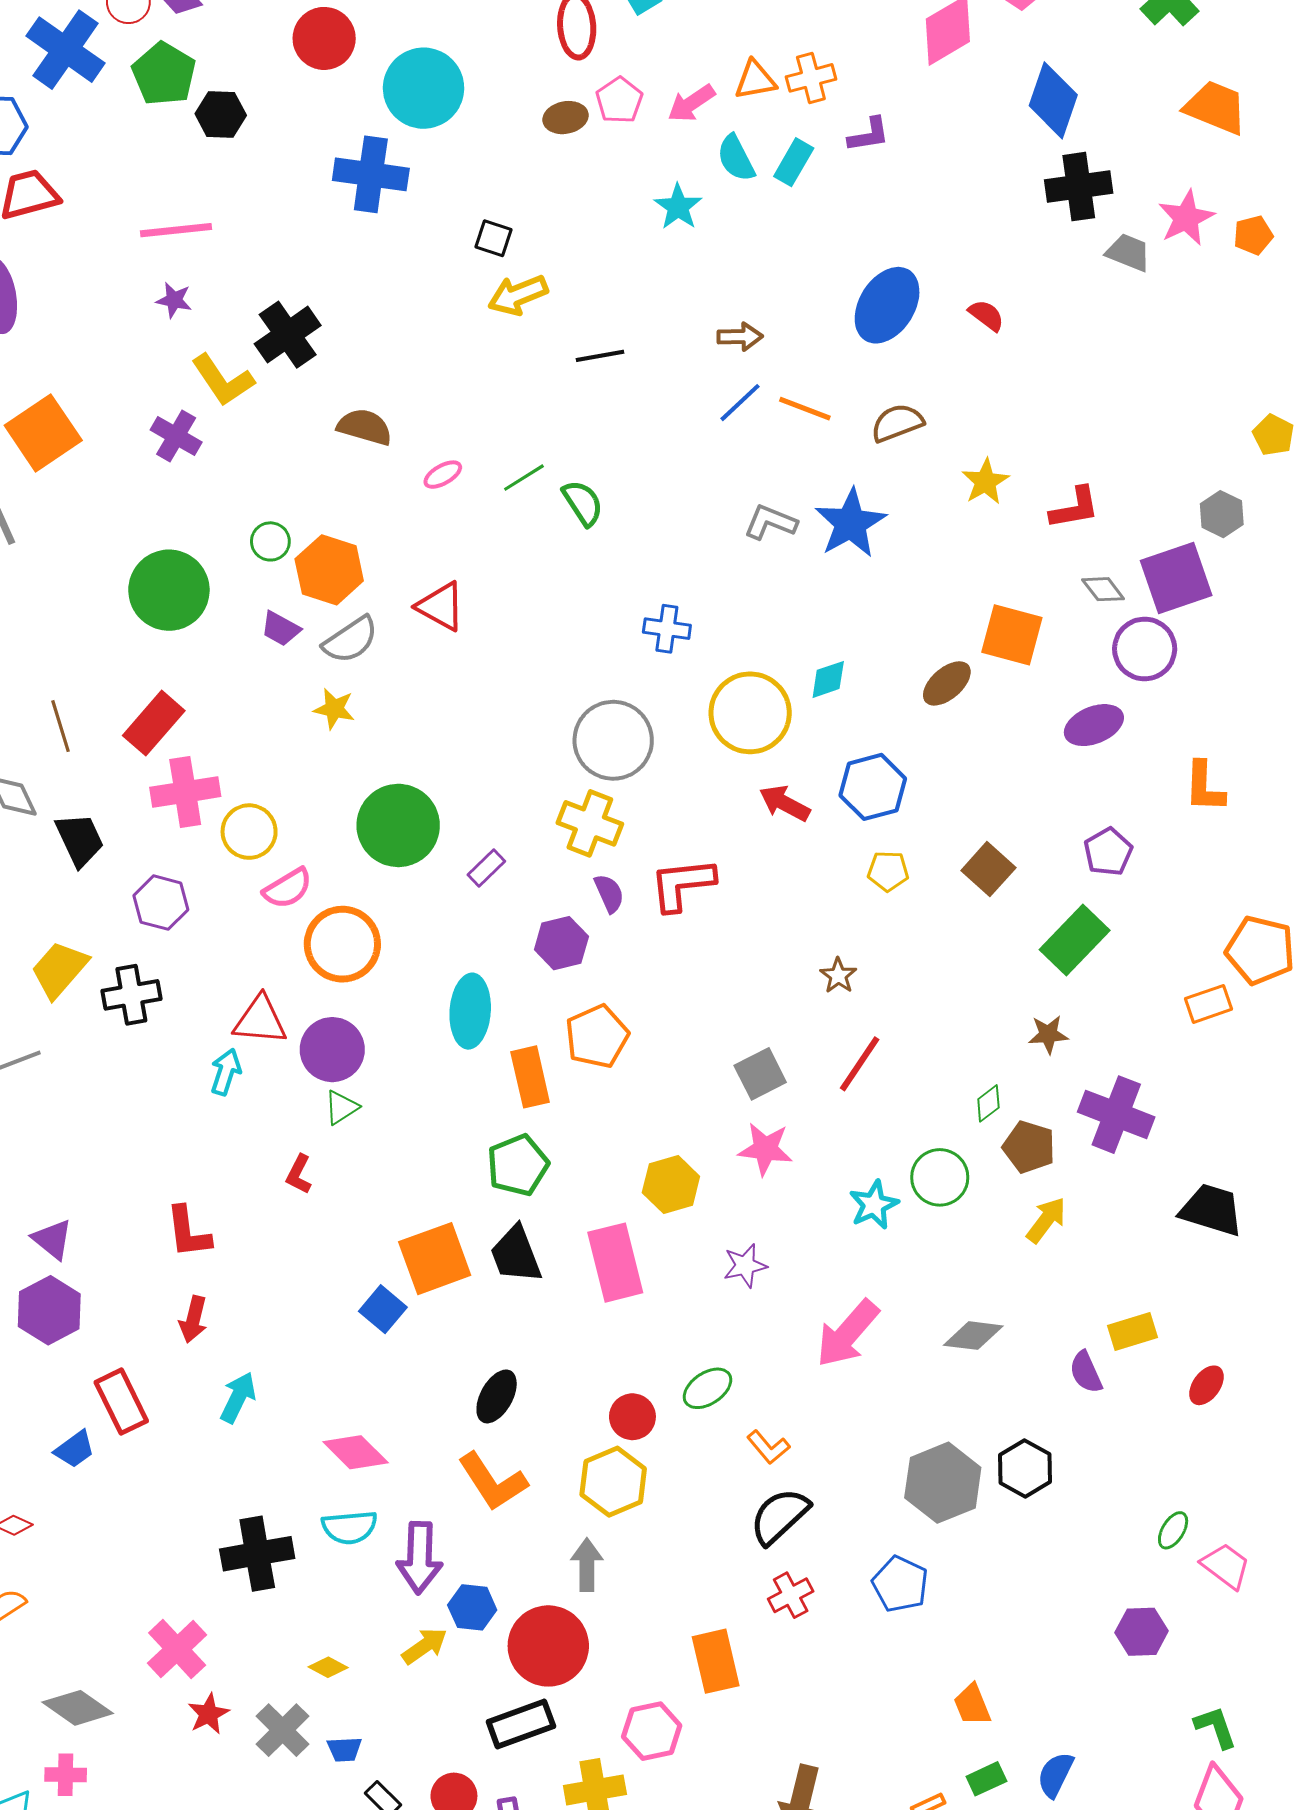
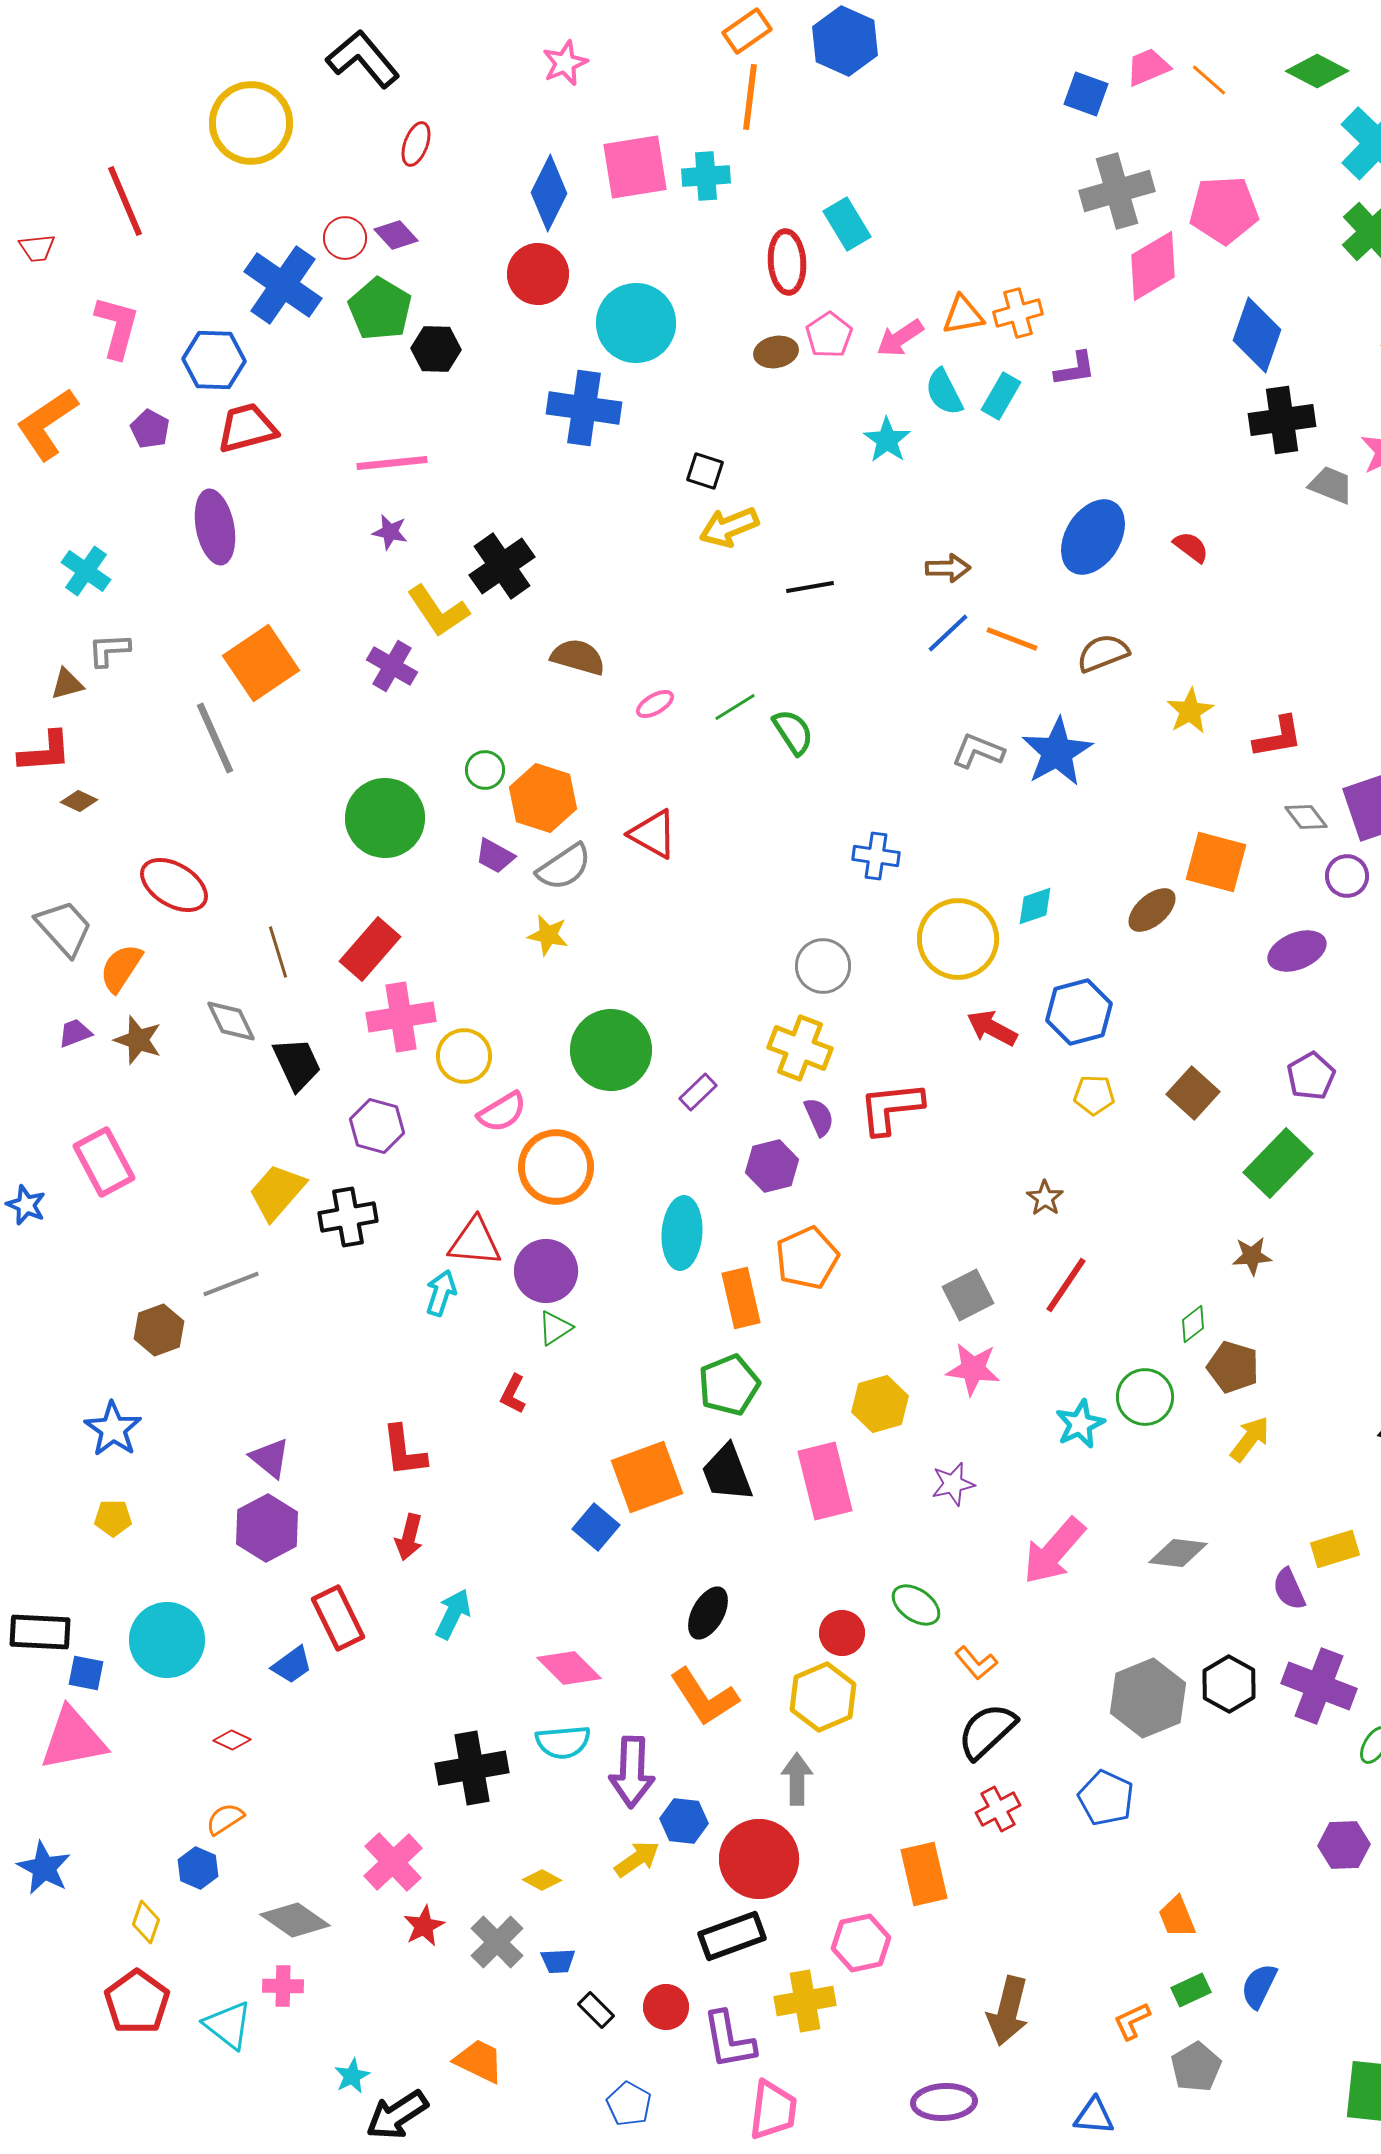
purple circle: (1145, 649) -> (1347, 876), size x0.7
gray circle: (613, 740) -> (823, 966), size x0.7
purple cross: (1116, 1115) -> (1319, 1686), moved
green ellipse: (708, 1388) -> (916, 1605), turned 69

